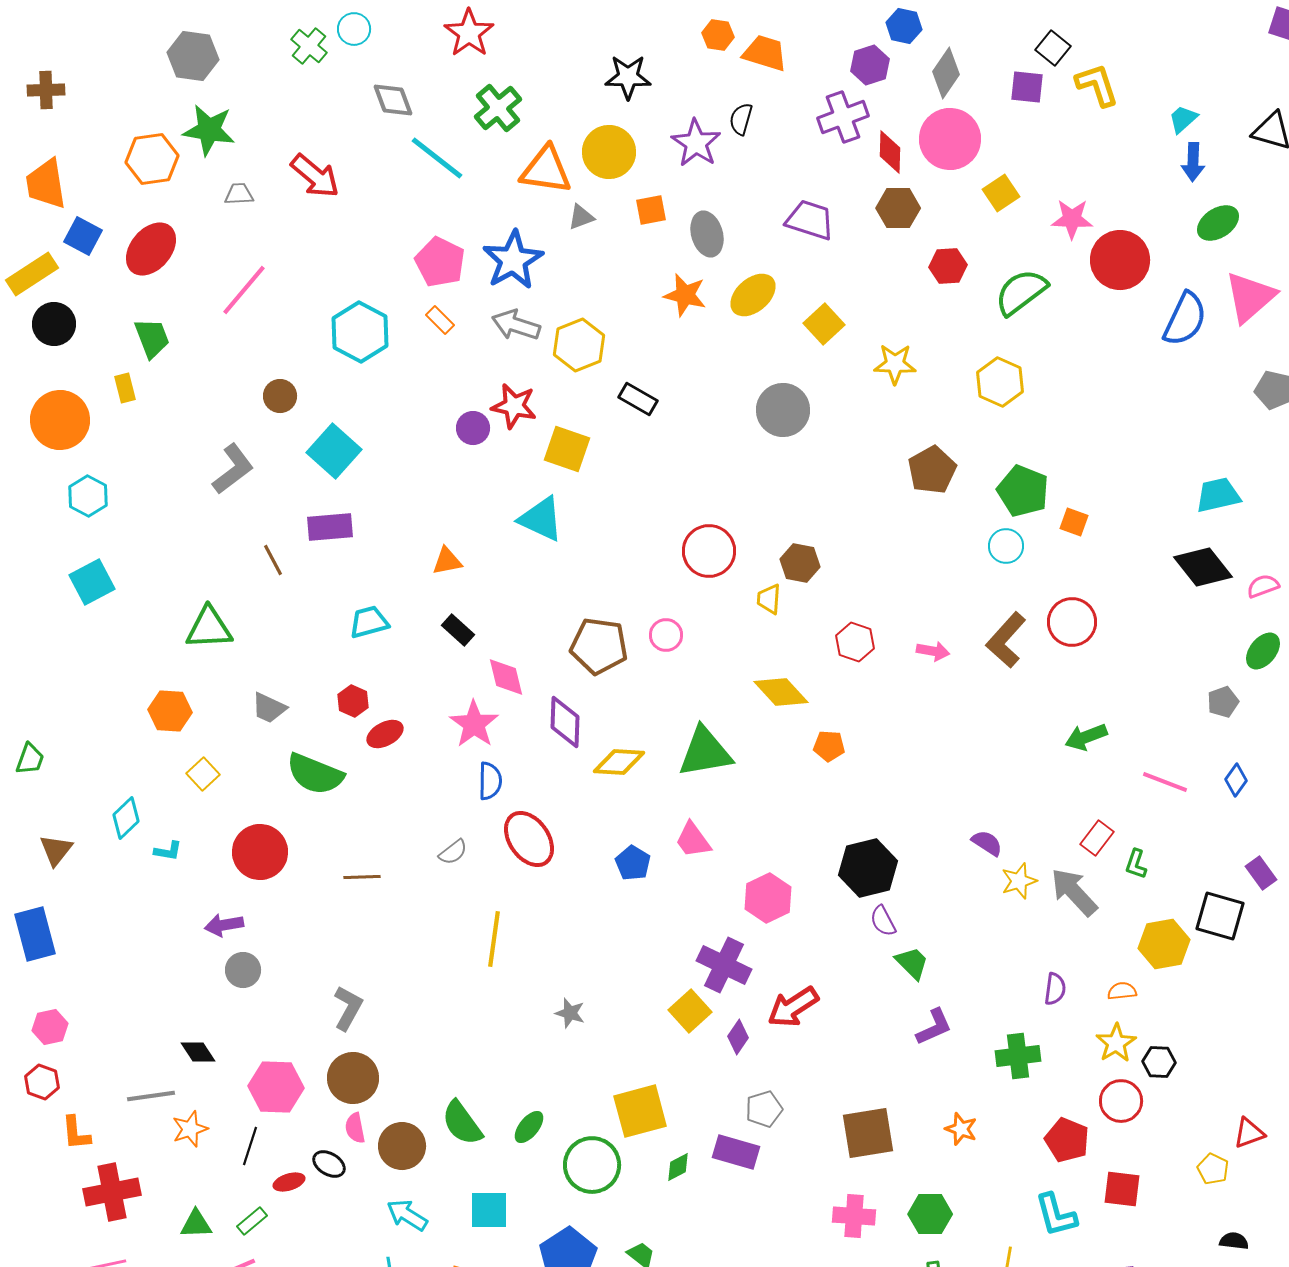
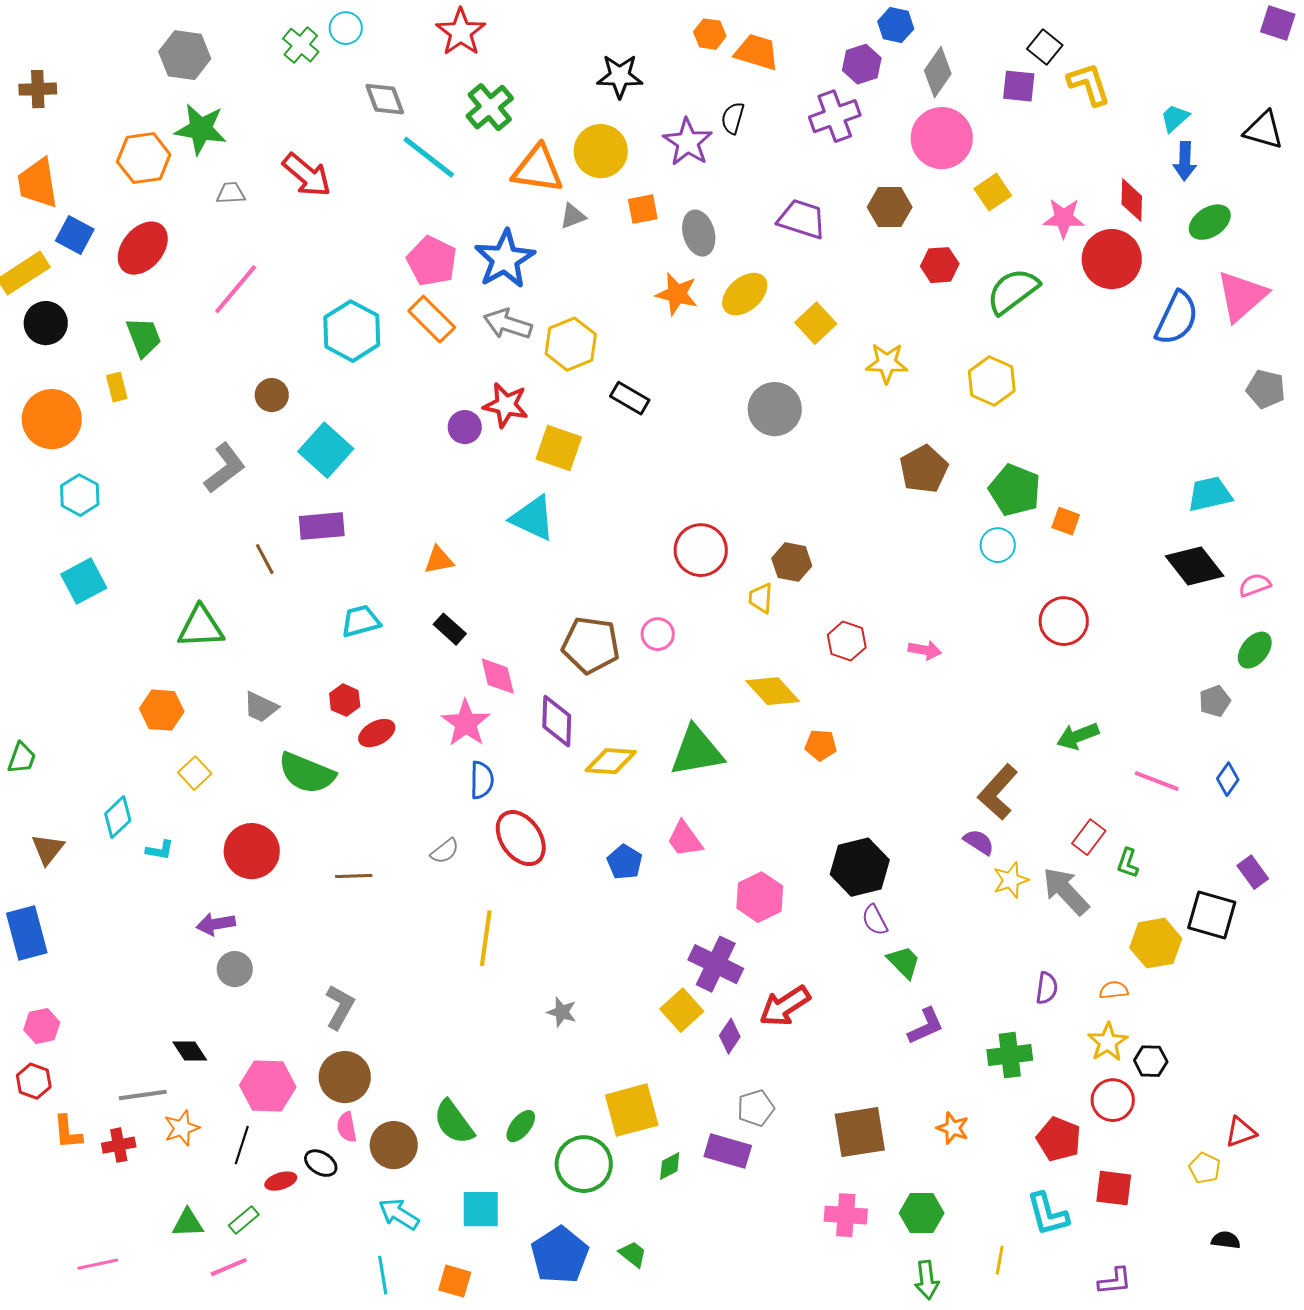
red diamond: (890, 152) -> (1132, 200), moved
orange rectangle: (440, 320) -> (432, 319), size x1.6
brown L-shape: (1006, 640) -> (998, 792), moved
red cross: (112, 1192) -> (119, 1145), moved, size x0.6

